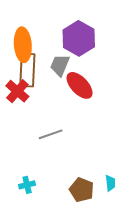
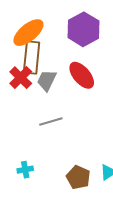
orange ellipse: (23, 45) -> (28, 33), turned 52
gray trapezoid: (60, 65) -> (47, 80), moved

